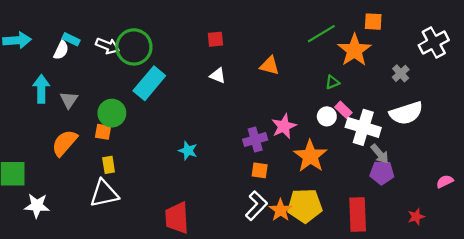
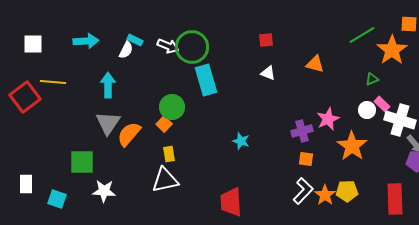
cyan rectangle: (149, 83) -> (206, 80), turned -56
gray triangle: (69, 100) -> (108, 123), moved, size x1.5
orange square: (103, 132) -> (164, 124), turned 35
yellow pentagon: (305, 206) -> (347, 191), size x0.7

